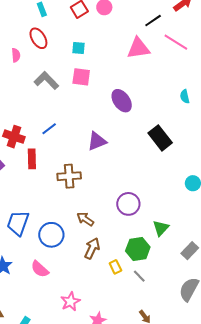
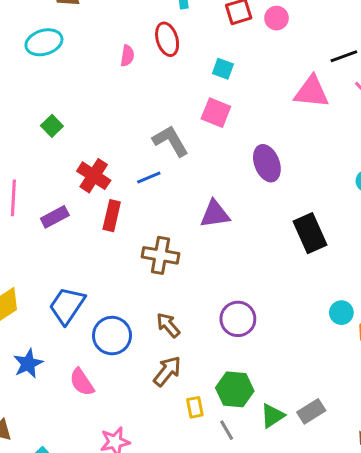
gray L-shape: (46, 81) -> (171, 141), moved
green triangle: (161, 228) -> (272, 416), moved

